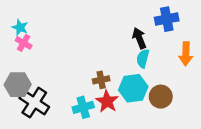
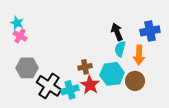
blue cross: (167, 19) -> (150, 31), moved
orange arrow: (186, 54) -> (139, 55), moved
gray hexagon: (18, 85) -> (27, 68), moved
black cross: (34, 103) -> (49, 86), moved

